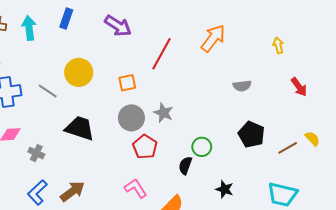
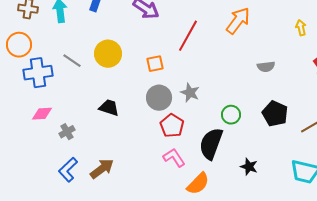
gray line: (48, 91) -> (72, 61), moved
black trapezoid: (80, 128) -> (109, 108), size x0.7
green circle: (202, 147) -> (231, 115), moved
gray cross: (36, 153) -> (67, 132), turned 35
black semicircle: (185, 165) -> (211, 144), size x1.8
pink L-shape: (136, 188) -> (174, 158), moved

